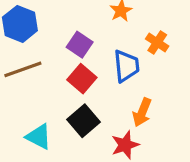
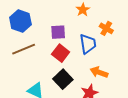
purple square: (80, 45) -> (58, 32), turned -35
orange arrow: (142, 112) -> (99, 72), turned 90

